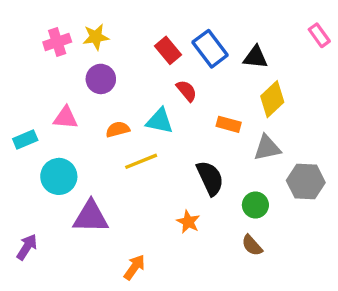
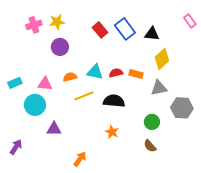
red semicircle: (187, 91) -> (116, 73), moved, turned -64
pink triangle: (66, 118) -> (45, 84), moved
black semicircle: (210, 178) -> (114, 101), moved, turned -60
purple triangle: (91, 217) -> (54, 129), size x0.7

